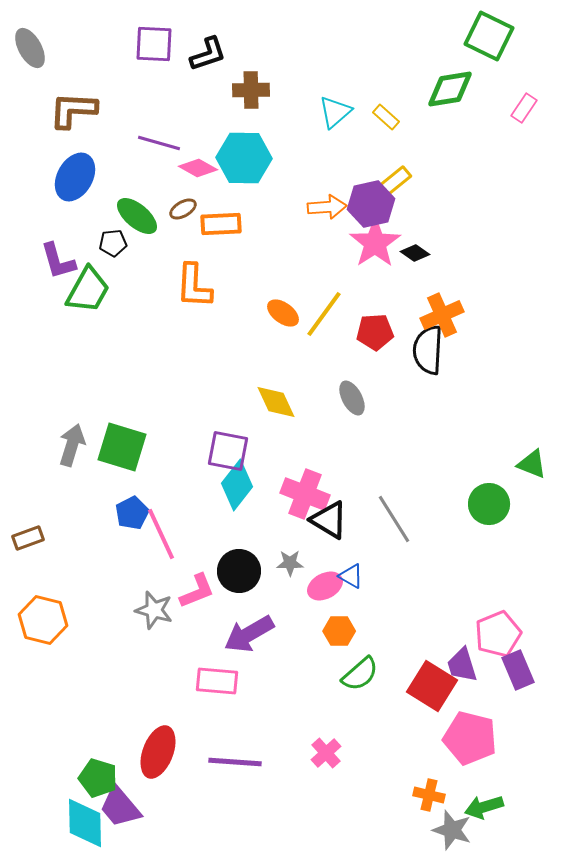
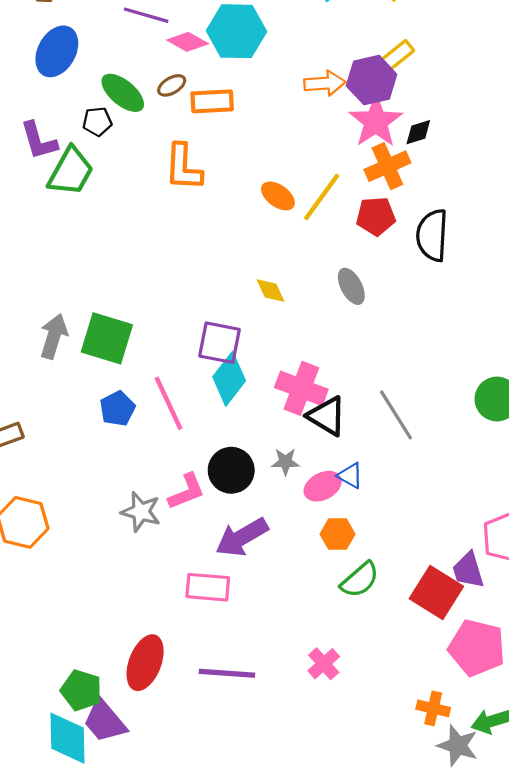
black diamond: (415, 253) -> (418, 132), turned -52
orange cross: (442, 315) -> (387, 166), moved
yellow diamond: (276, 402) -> (271, 291), size x0.7
pink line: (161, 534) -> (168, 403), moved

